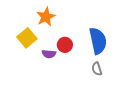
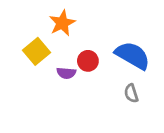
blue semicircle: (98, 41) -> (133, 55), turned -48

